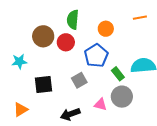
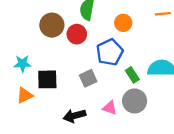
cyan star: (19, 62) -> (22, 64), moved
orange triangle: (21, 110) -> (25, 95), moved

